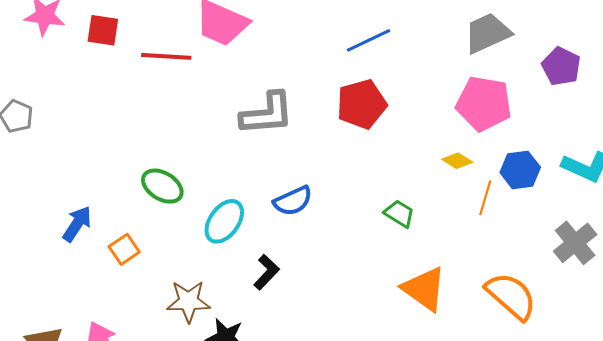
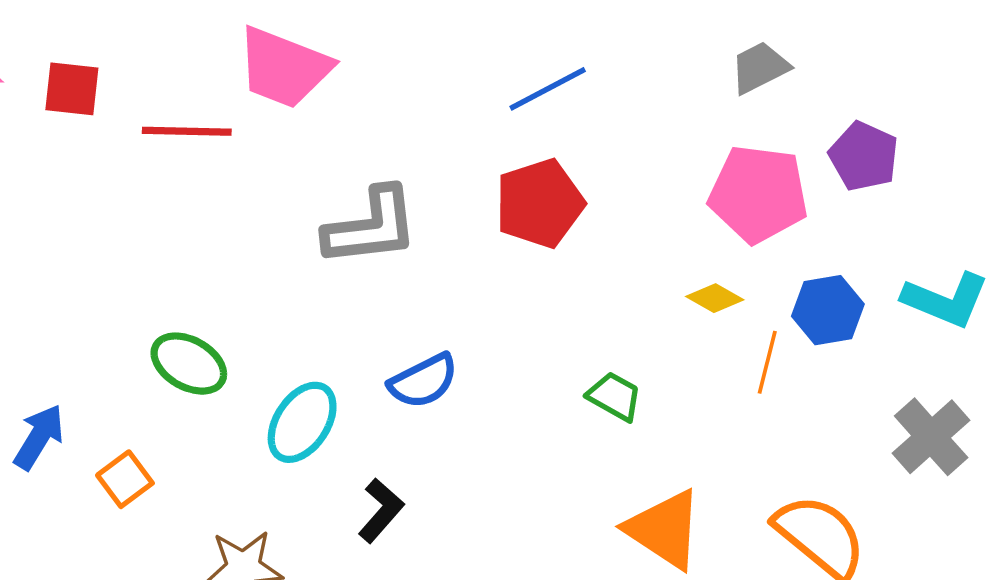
gray trapezoid: (487, 33) -> (760, 68), size x0.7
purple pentagon: (561, 66) -> (864, 156), moved

